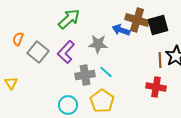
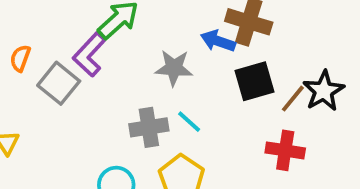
black square: (158, 25) -> (254, 81), moved
purple L-shape: (66, 52) -> (89, 54), moved
brown line: (160, 60) -> (293, 99), turned 42

